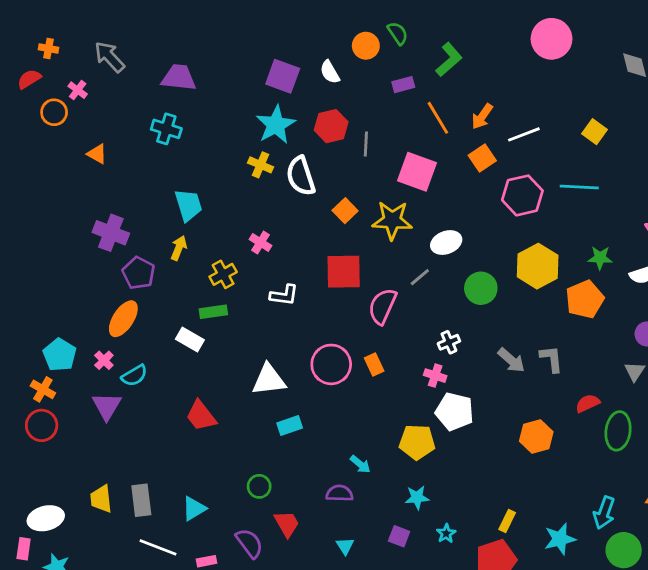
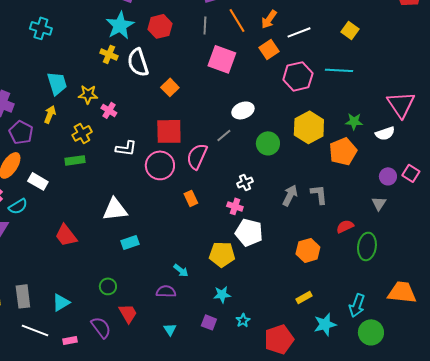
gray line: (366, 144) -> (205, 25), moved
yellow star: (392, 220) -> (88, 94), moved, size x0.7
white rectangle: (190, 339) -> (38, 181), moved
gray arrow: (511, 360) -> (290, 195), turned -105
pink circle: (331, 364) -> (160, 165), moved
yellow rectangle: (507, 521) -> (304, 297), moved, turned 35

